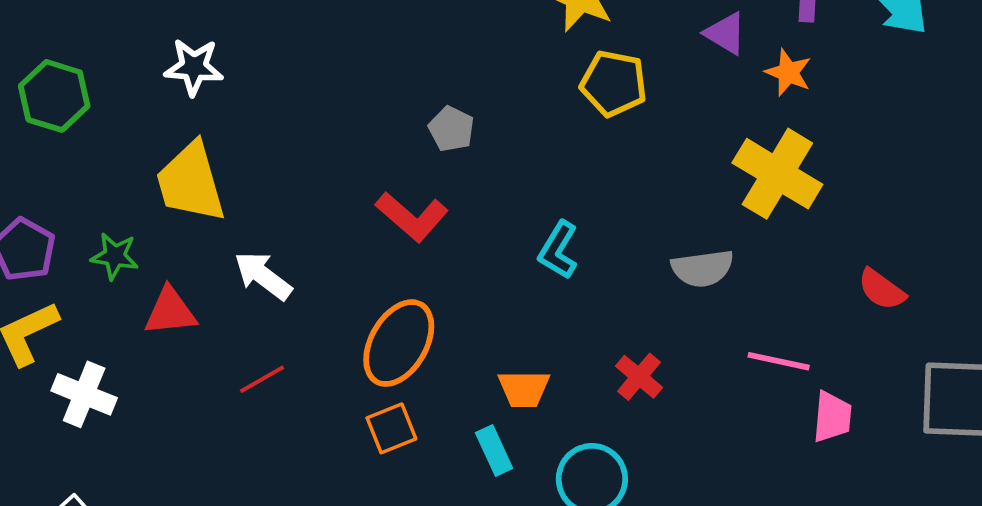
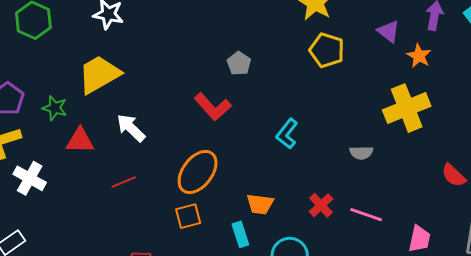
yellow cross: (777, 174) -> (407, 108), turned 30
yellow trapezoid: (191, 182) -> (99, 74), turned 69
gray semicircle: (702, 268) -> (361, 153), size x0.7
pink line: (779, 361) -> (366, 215), moved

